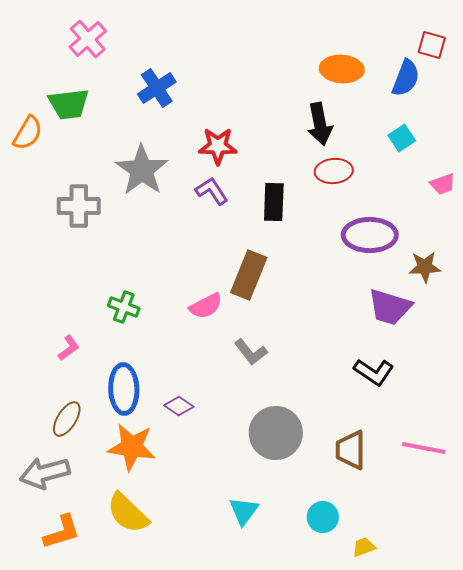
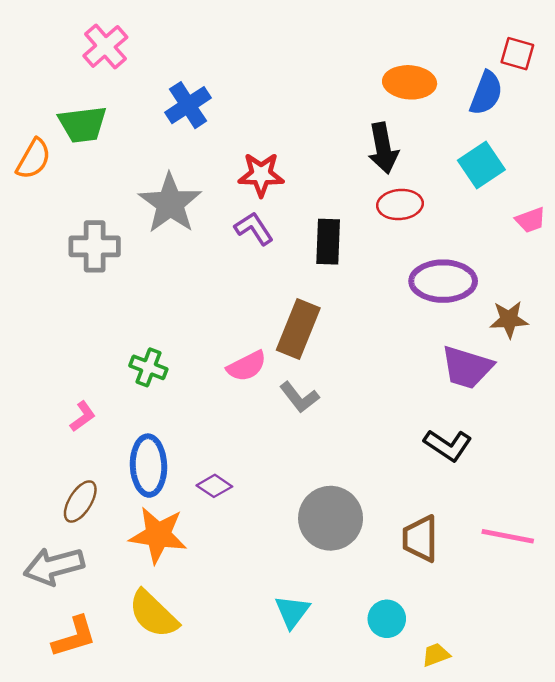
cyan square: (402, 138) -> (481, 165), size x1.4
gray L-shape: (251, 352) -> (299, 397), moved

